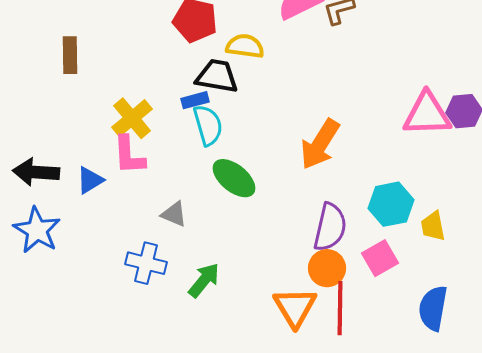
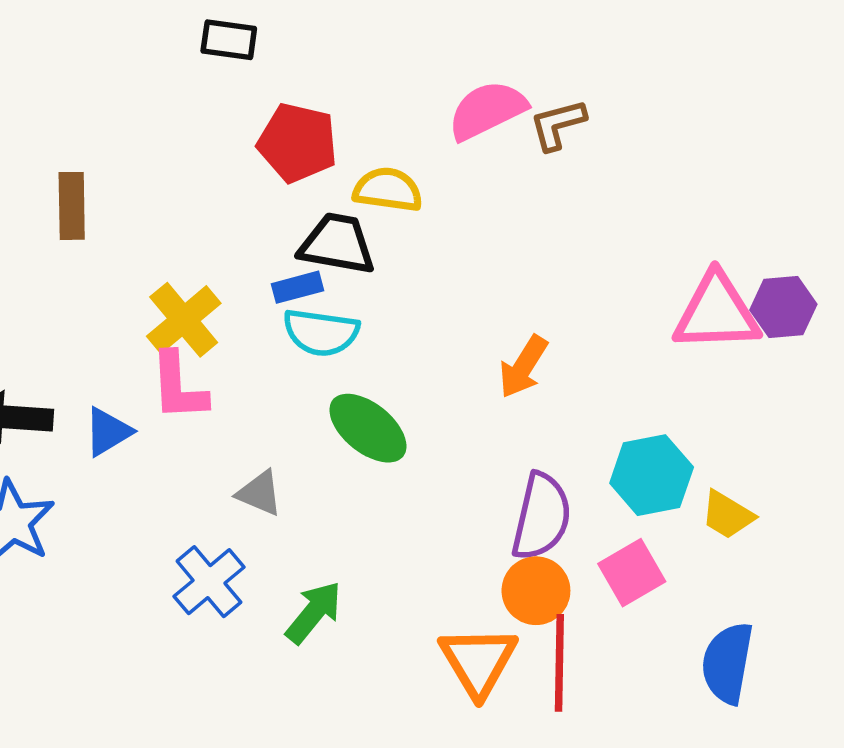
cyan semicircle: (208, 125) -> (321, 332), turned 114
orange arrow: (320, 144) -> (523, 367), size x0.7
yellow trapezoid: (433, 226) -> (727, 515), turned -48
blue cross: (146, 263) -> (209, 582), turned 36

